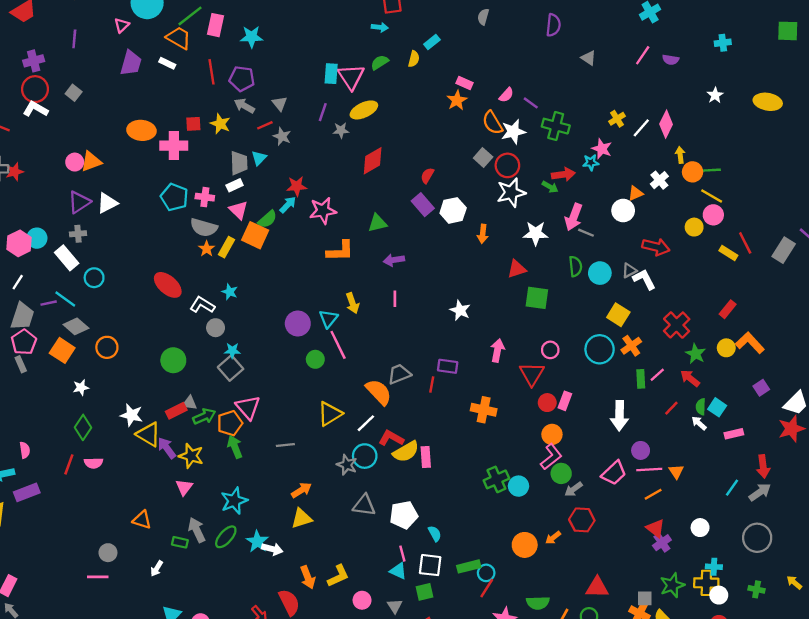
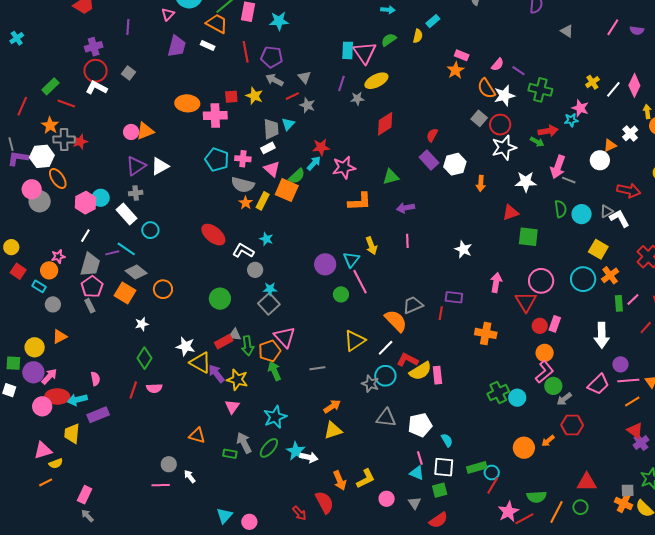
pink circle: (550, 350) -> (541, 281), size x1.6
green arrow: (204, 416) -> (248, 346), turned 108
white arrow: (157, 568) -> (190, 476), moved, turned 112

